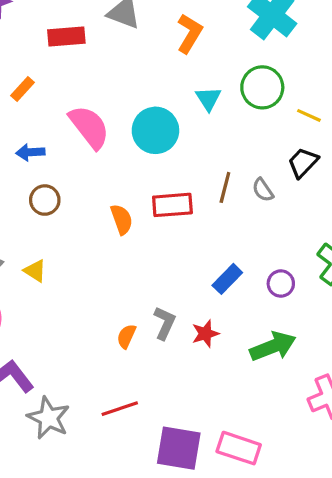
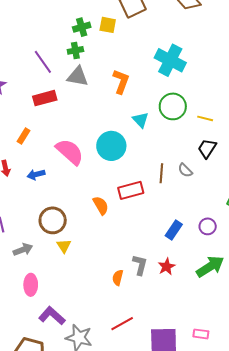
brown circle: (45, 200) -> (53, 220), moved, size x1.4
yellow triangle: (35, 271) -> (64, 246), moved, turned 35
pink rectangle: (239, 448) -> (201, 334), size x0.6

